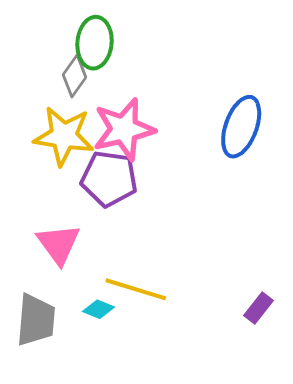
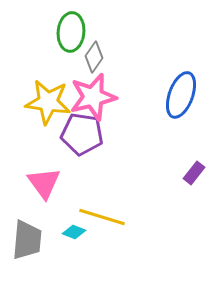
gray diamond: (75, 76) -> (94, 57), moved
purple rectangle: (258, 308) -> (194, 173), moved

